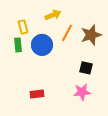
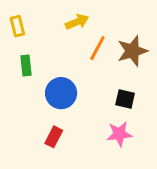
yellow rectangle: (23, 27) -> (17, 26), moved
blue circle: (42, 45) -> (61, 93), moved
red rectangle: (37, 94) -> (54, 137), turned -56

